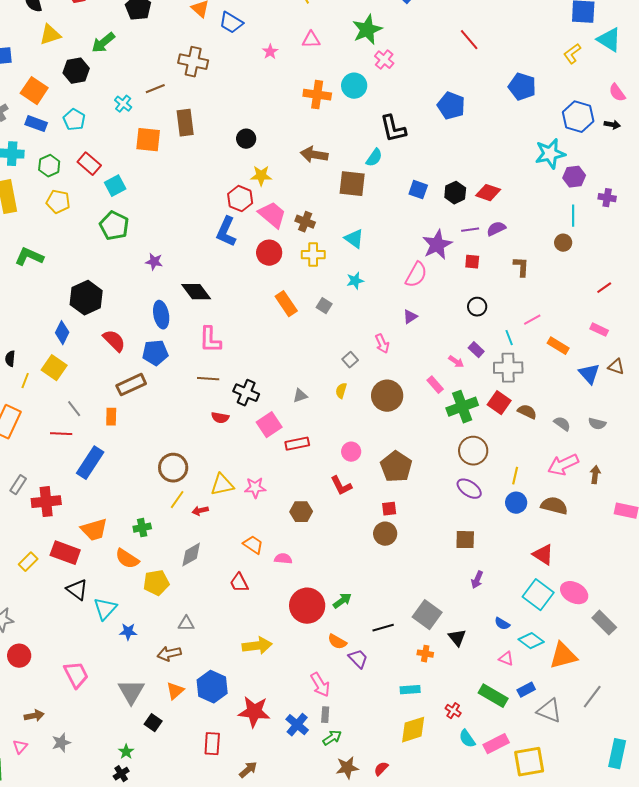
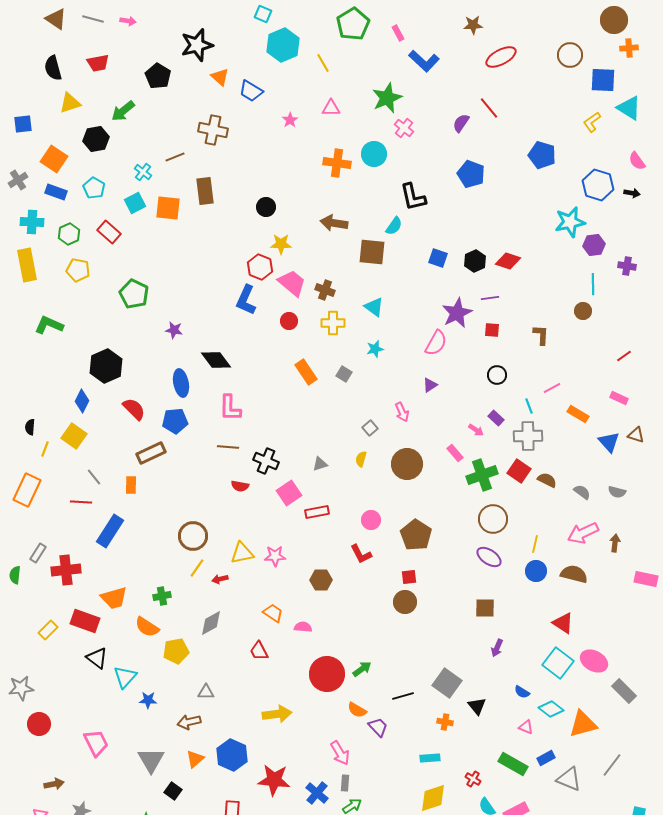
cyan square: (115, 186) -> (135, 203), moved
purple semicircle: (496, 229) -> (461, 123), moved, turned -30
red circle: (269, 253) -> (289, 321), size x0.7

